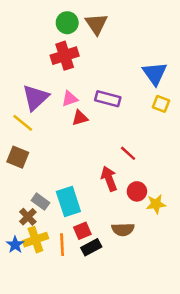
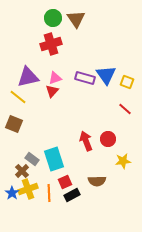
blue triangle: (155, 73) -> (106, 75), moved
purple triangle: (35, 98) -> (28, 77), turned 30
red triangle: (80, 118) -> (52, 91), moved, turned -32
red line: (128, 153) -> (125, 109), moved
red circle: (137, 191) -> (108, 139), moved

